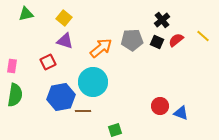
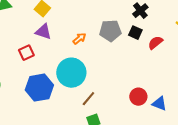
red semicircle: (176, 40) -> (155, 43), moved
orange arrow: (101, 48) -> (79, 39), size x0.6
brown line: (83, 111) -> (88, 99), moved, turned -49

